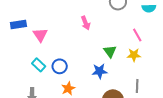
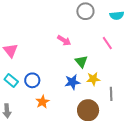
pink arrow: (86, 23) -> (64, 40), moved, turned -32
yellow star: (134, 55) -> (93, 79), moved

